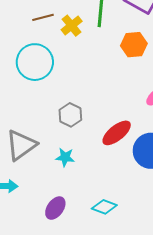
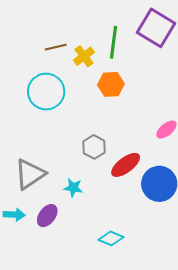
orange hexagon: (134, 45) -> (111, 84), moved
gray hexagon: (70, 115) -> (94, 147), moved
purple ellipse: (55, 208) -> (47, 216), moved

